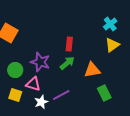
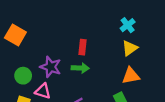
green arrow: (67, 63) -> (80, 68), turned 42
orange triangle: (92, 70) -> (131, 76), moved

